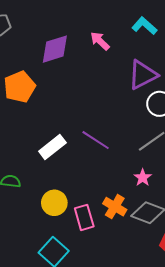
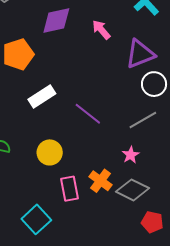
pink arrow: (100, 41) -> (101, 30), moved
white rectangle: (52, 147) -> (42, 96), moved
yellow circle: (54, 203) -> (50, 152), moved

